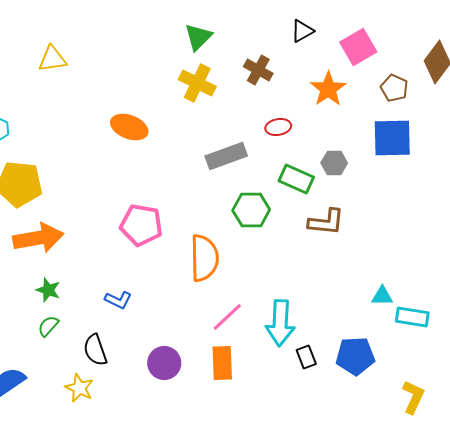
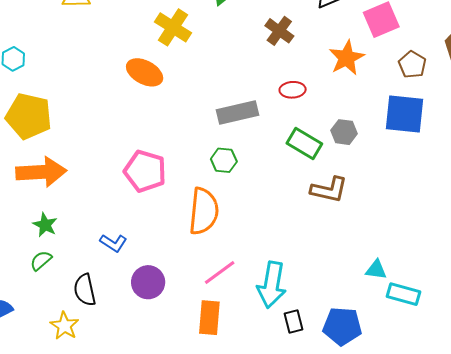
yellow cross: (197, 83) -> (173, 27), moved
green hexagon: (251, 210) -> (224, 160), moved, size x0.7
purple circle: (164, 363) -> (148, 282), moved

